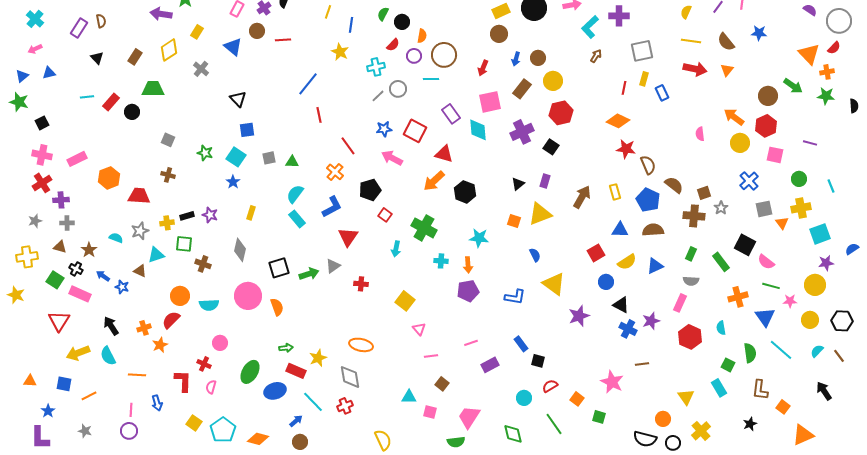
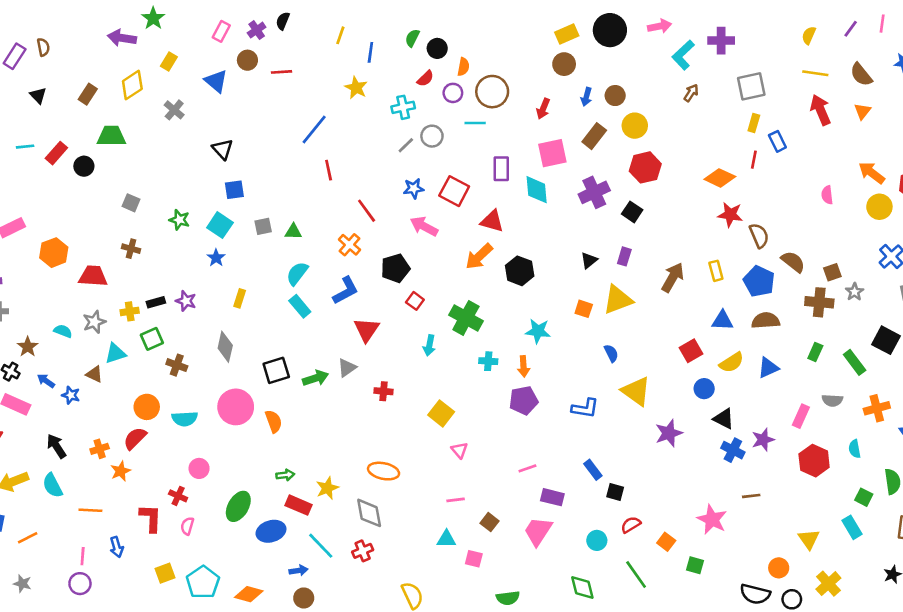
red arrow: (695, 69) -> (821, 110), turned -125
red line: (624, 88) -> (754, 160), moved
purple rectangle: (451, 114) -> (501, 169), turned 36
green square: (184, 244) -> (152, 339), turned -30
gray semicircle: (691, 281) -> (832, 400), moved
pink line: (431, 356) -> (456, 500), moved
purple rectangle: (490, 365) -> (552, 497), turned 42
pink trapezoid: (469, 417) -> (538, 531), moved
blue arrow: (296, 421) -> (298, 571), turned 32
yellow square: (194, 423) -> (165, 573), turned 35

